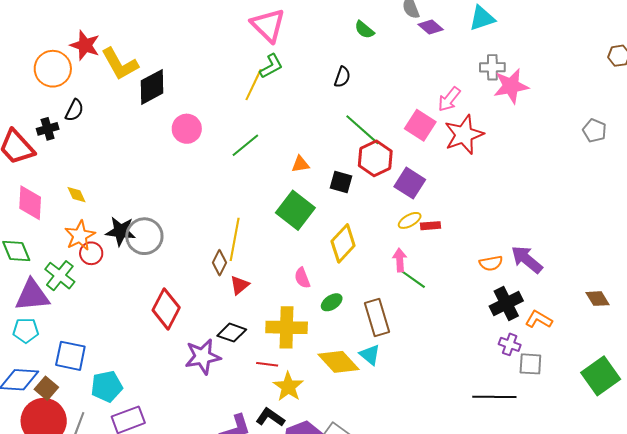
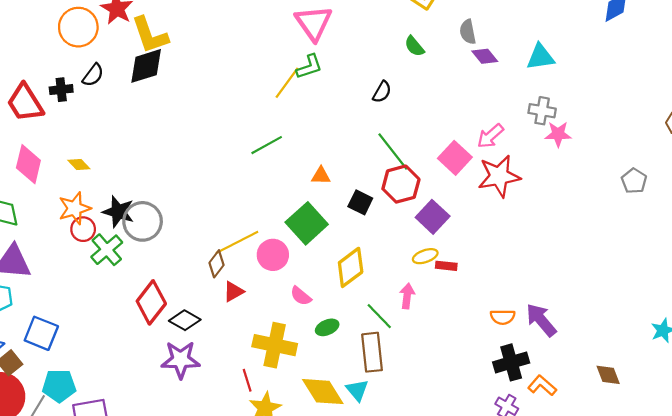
pink star: (511, 86) -> (558, 134), size x0.7
black diamond: (152, 87) -> (146, 66), moved
pink circle: (187, 129) -> (273, 255), moved
gray pentagon: (594, 131) -> (634, 181), moved
yellow diamond: (76, 195) -> (79, 165), turned -30
yellow line: (235, 239) -> (237, 242), turned 42
green cross: (60, 276) -> (107, 250), moved
pink semicircle: (302, 278) -> (301, 296), turned -40
green line: (412, 279) -> (379, 316), moved
black diamond: (232, 333) -> (185, 320), moved
red line: (267, 364) -> (247, 380), turned 55
cyan pentagon: (107, 386) -> (59, 386), moved

